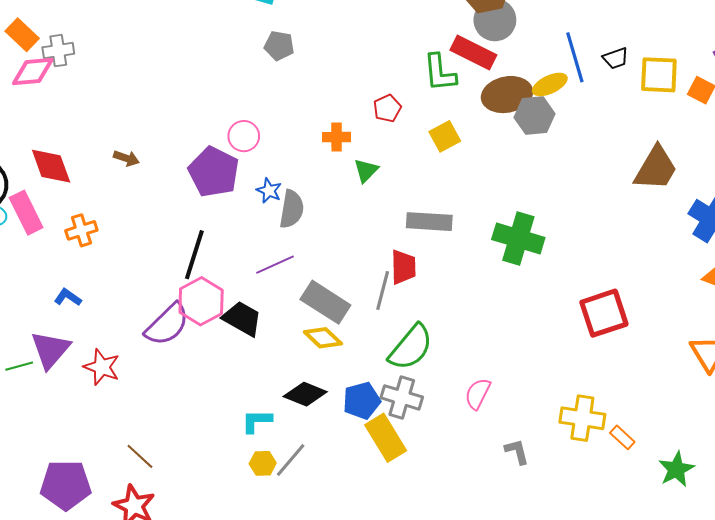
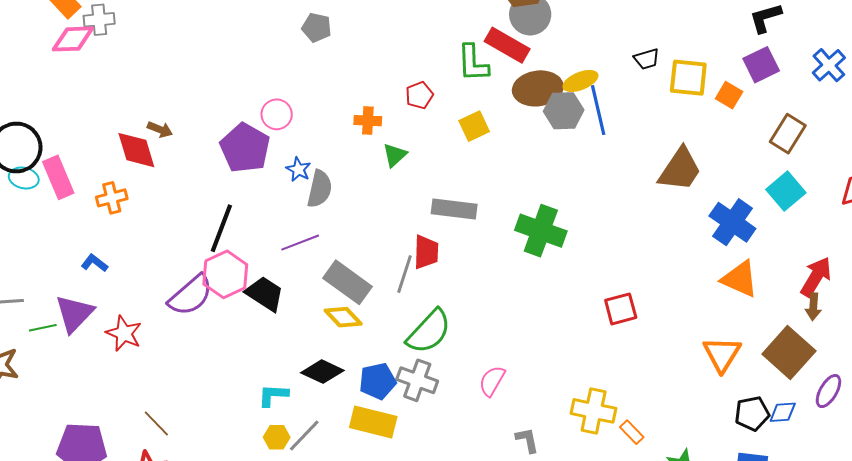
blue line: (575, 57) -> (598, 110), moved
red diamond: (51, 166) -> (136, 150), moved
red square: (604, 313) -> (621, 309), size x0.7
yellow rectangle: (386, 438) -> (373, 422), moved, turned -48

